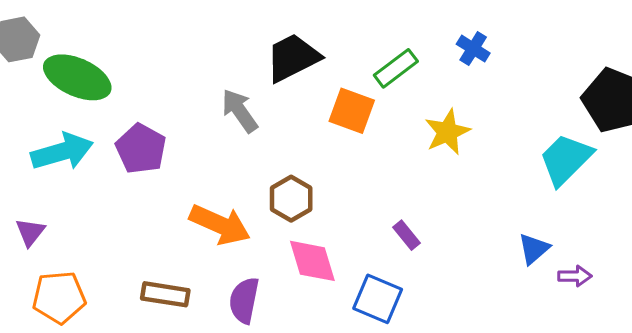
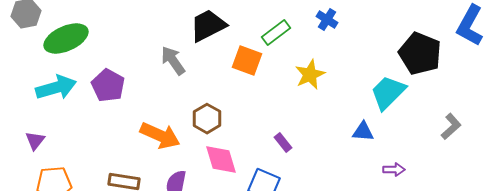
green ellipse: (77, 77) -> (66, 38), turned -48
blue triangle: (534, 249) -> (363, 132), moved, turned 45

